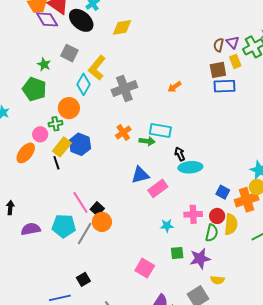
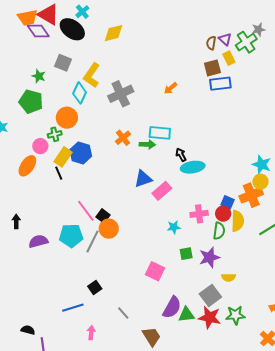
blue square: (223, 192) -> (228, 202), moved

